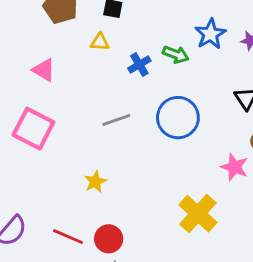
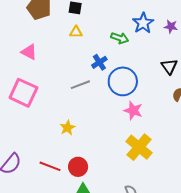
yellow triangle: (100, 42) -> (76, 32), moved
blue cross: (139, 65) -> (99, 62), moved
pink star: (234, 167) -> (133, 110), moved

